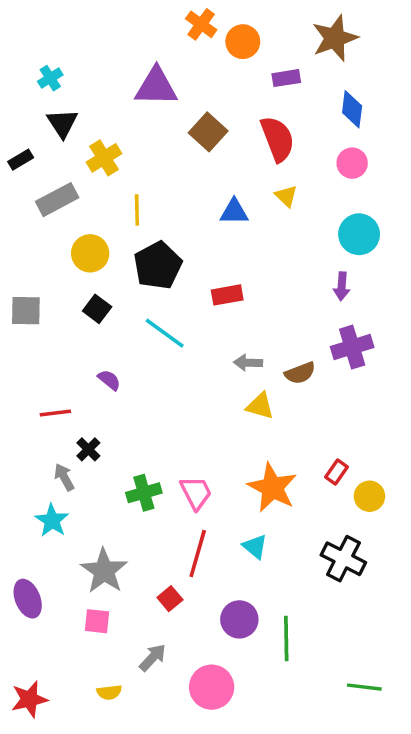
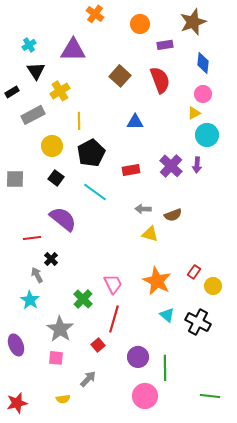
orange cross: (201, 24) -> (95, 14), moved
purple triangle: (156, 87) -> (73, 50), moved
yellow triangle: (286, 196) -> (194, 113), moved, turned 48
purple cross: (352, 347) -> (171, 166), moved, turned -30
purple semicircle: (109, 380) -> (63, 219), size x2.0
green cross: (144, 493) -> (83, 299), moved, turned -30
cyan triangle: (255, 547) -> (167, 315), moved
pink circle: (212, 687) -> (145, 396), moved

